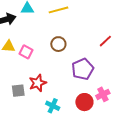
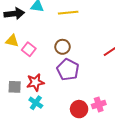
purple pentagon: (83, 69) -> (68, 70), moved, turned -30
cyan cross: (53, 106) -> (36, 103), moved

